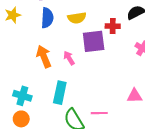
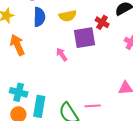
red cross: (113, 26) -> (102, 22), turned 32
orange arrow: (44, 57) -> (17, 45), moved
cyan rectangle: (60, 93) -> (39, 106), moved

